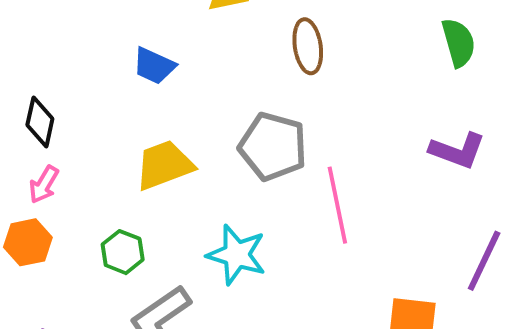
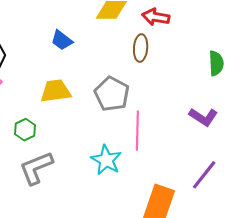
cyan star: (237, 255) -> (106, 160), moved

